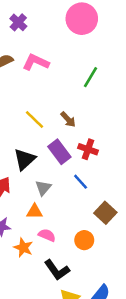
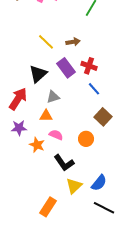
brown arrow: (68, 119) -> (73, 42), turned -56
blue line: (81, 182) -> (94, 89), moved
gray triangle: (43, 188) -> (53, 97), turned 32

